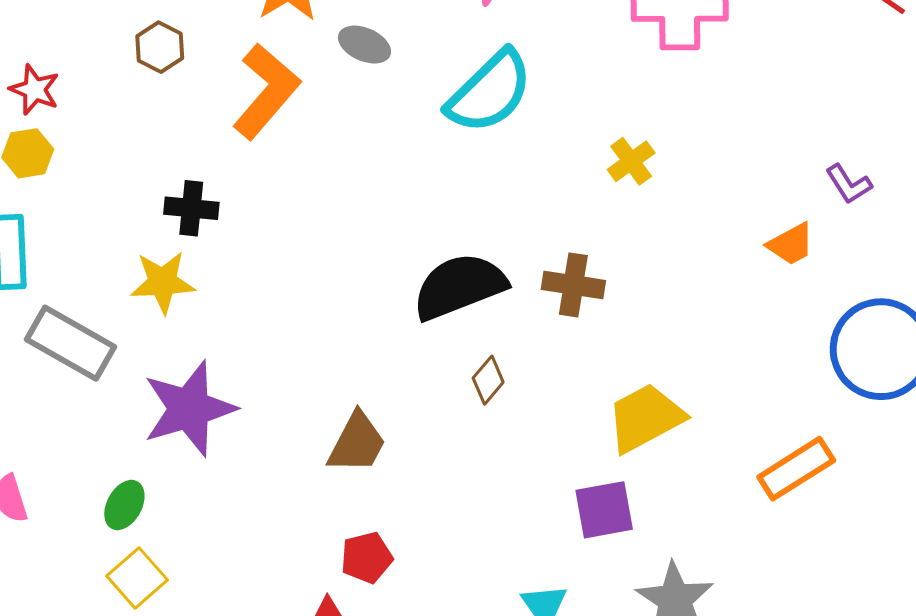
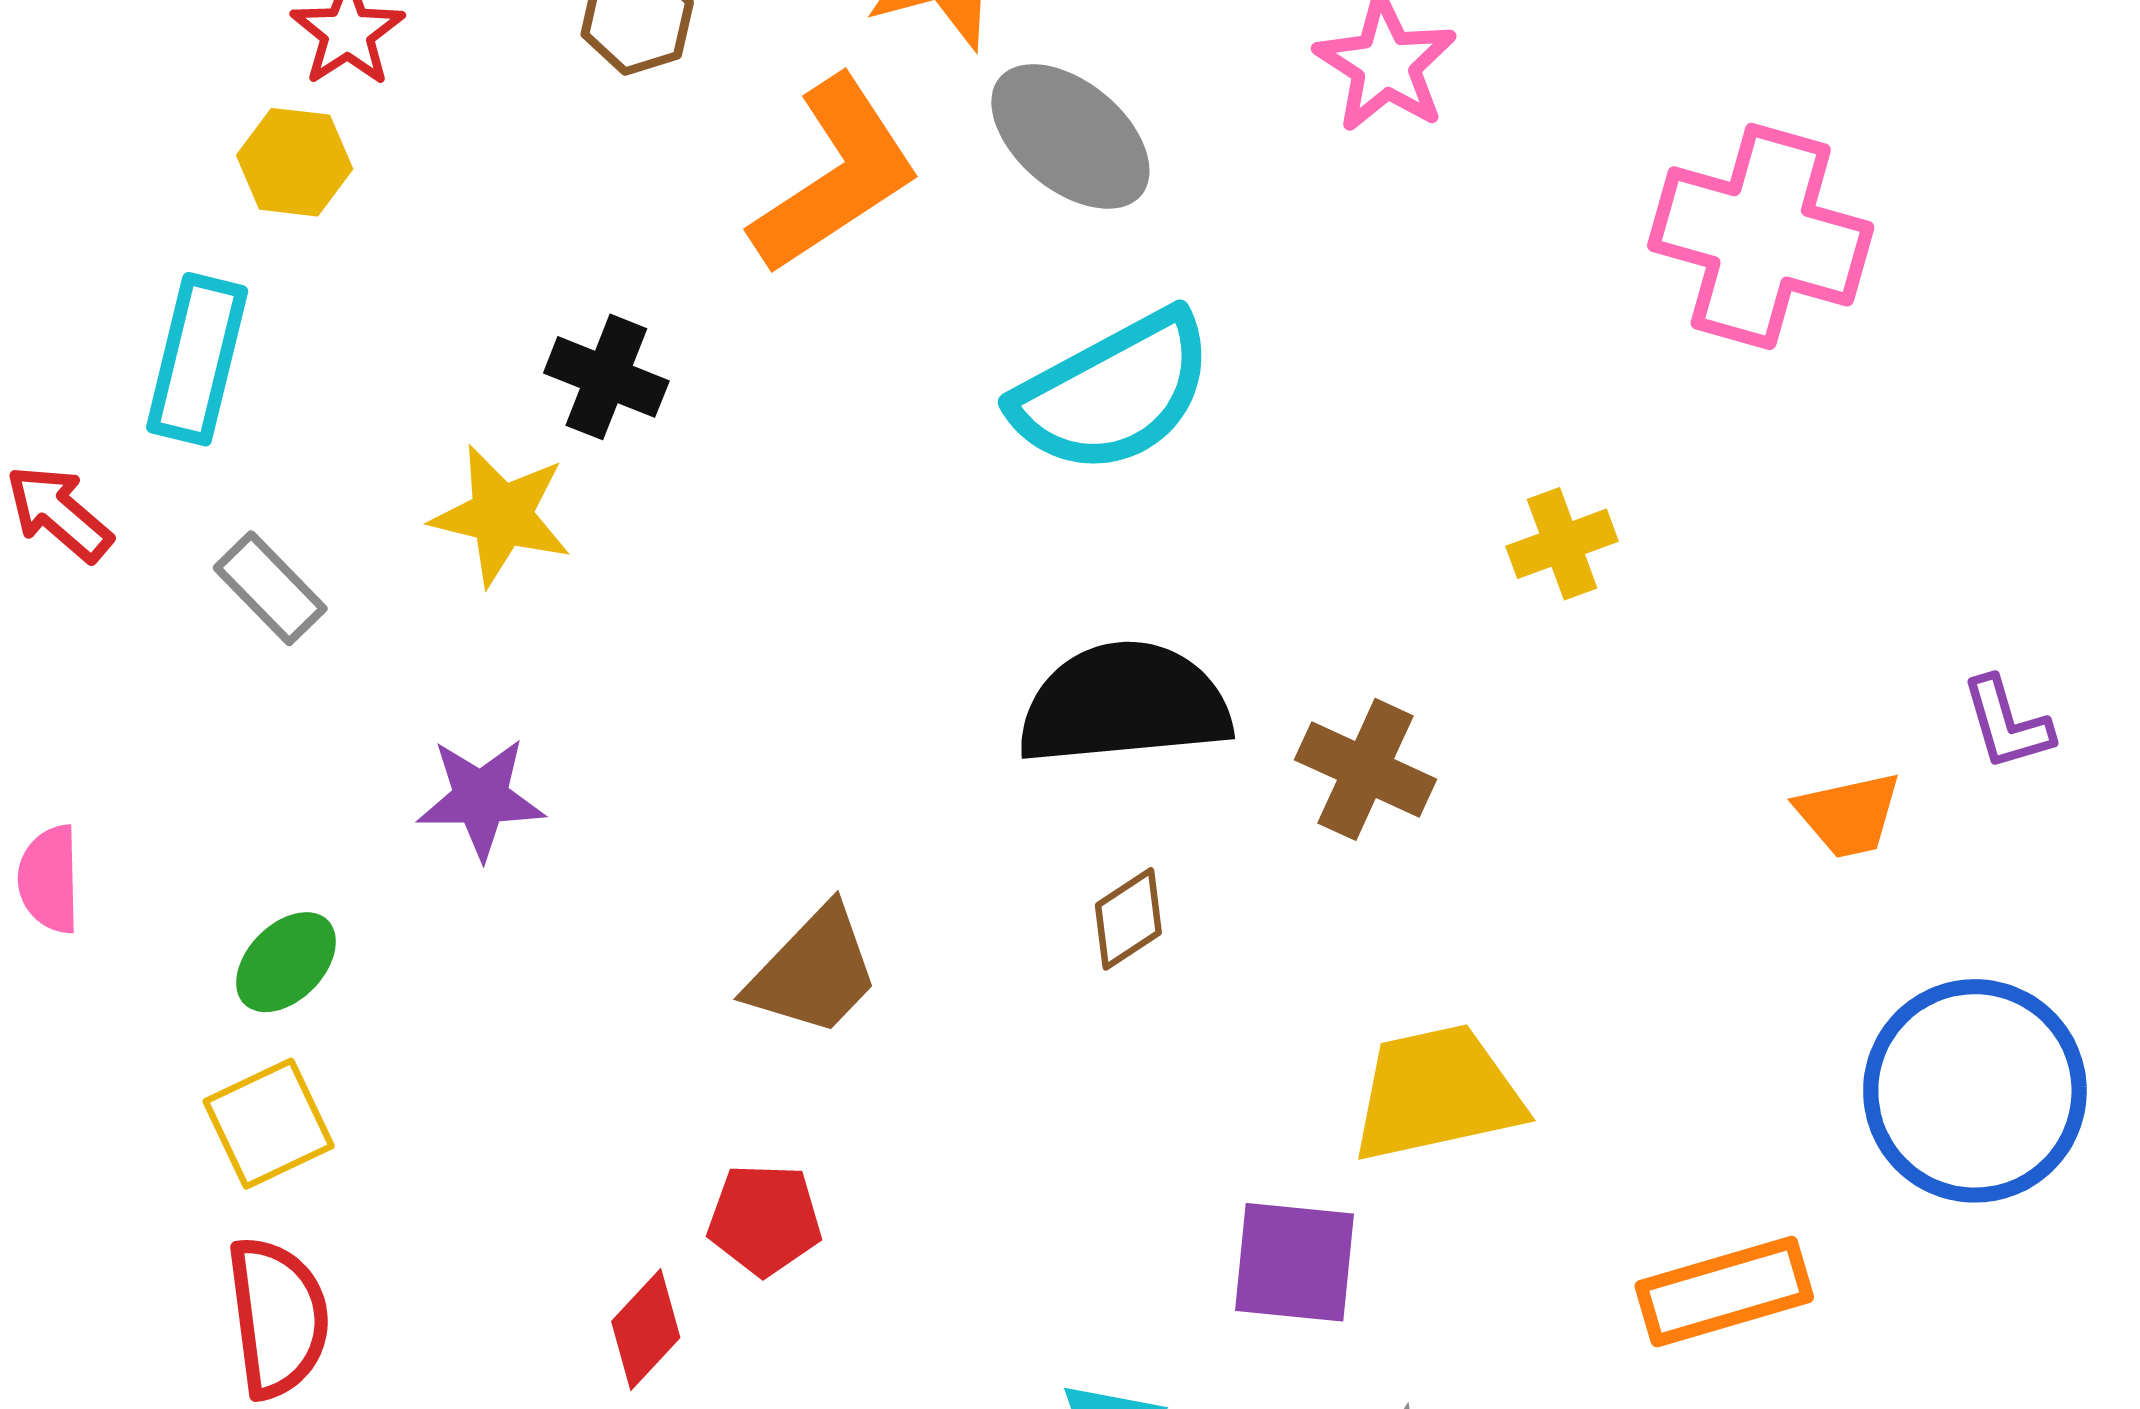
gray ellipse: (364, 45) -> (1070, 136), size x1.5
cyan semicircle: (490, 92) -> (1113, 392), moved
gray rectangle: (70, 343) -> (270, 588), size x0.6
purple star: (189, 409) -> (481, 798), size x0.6

